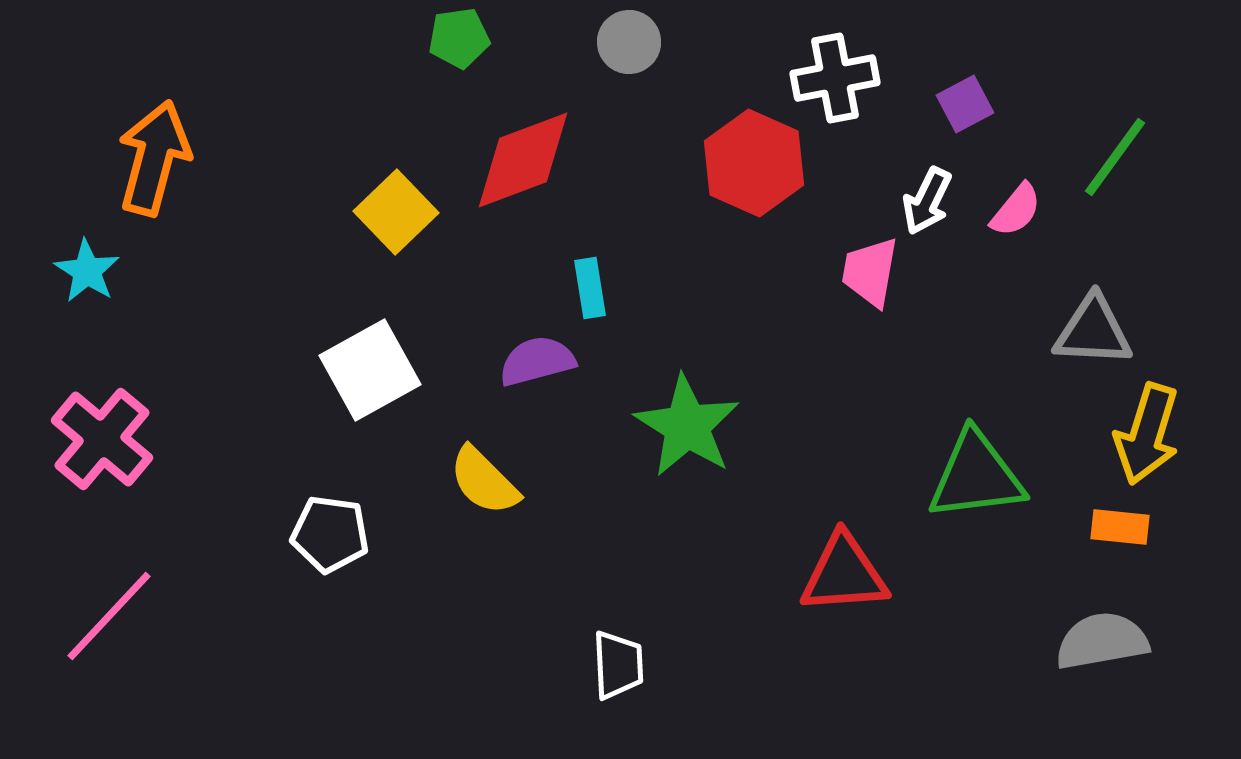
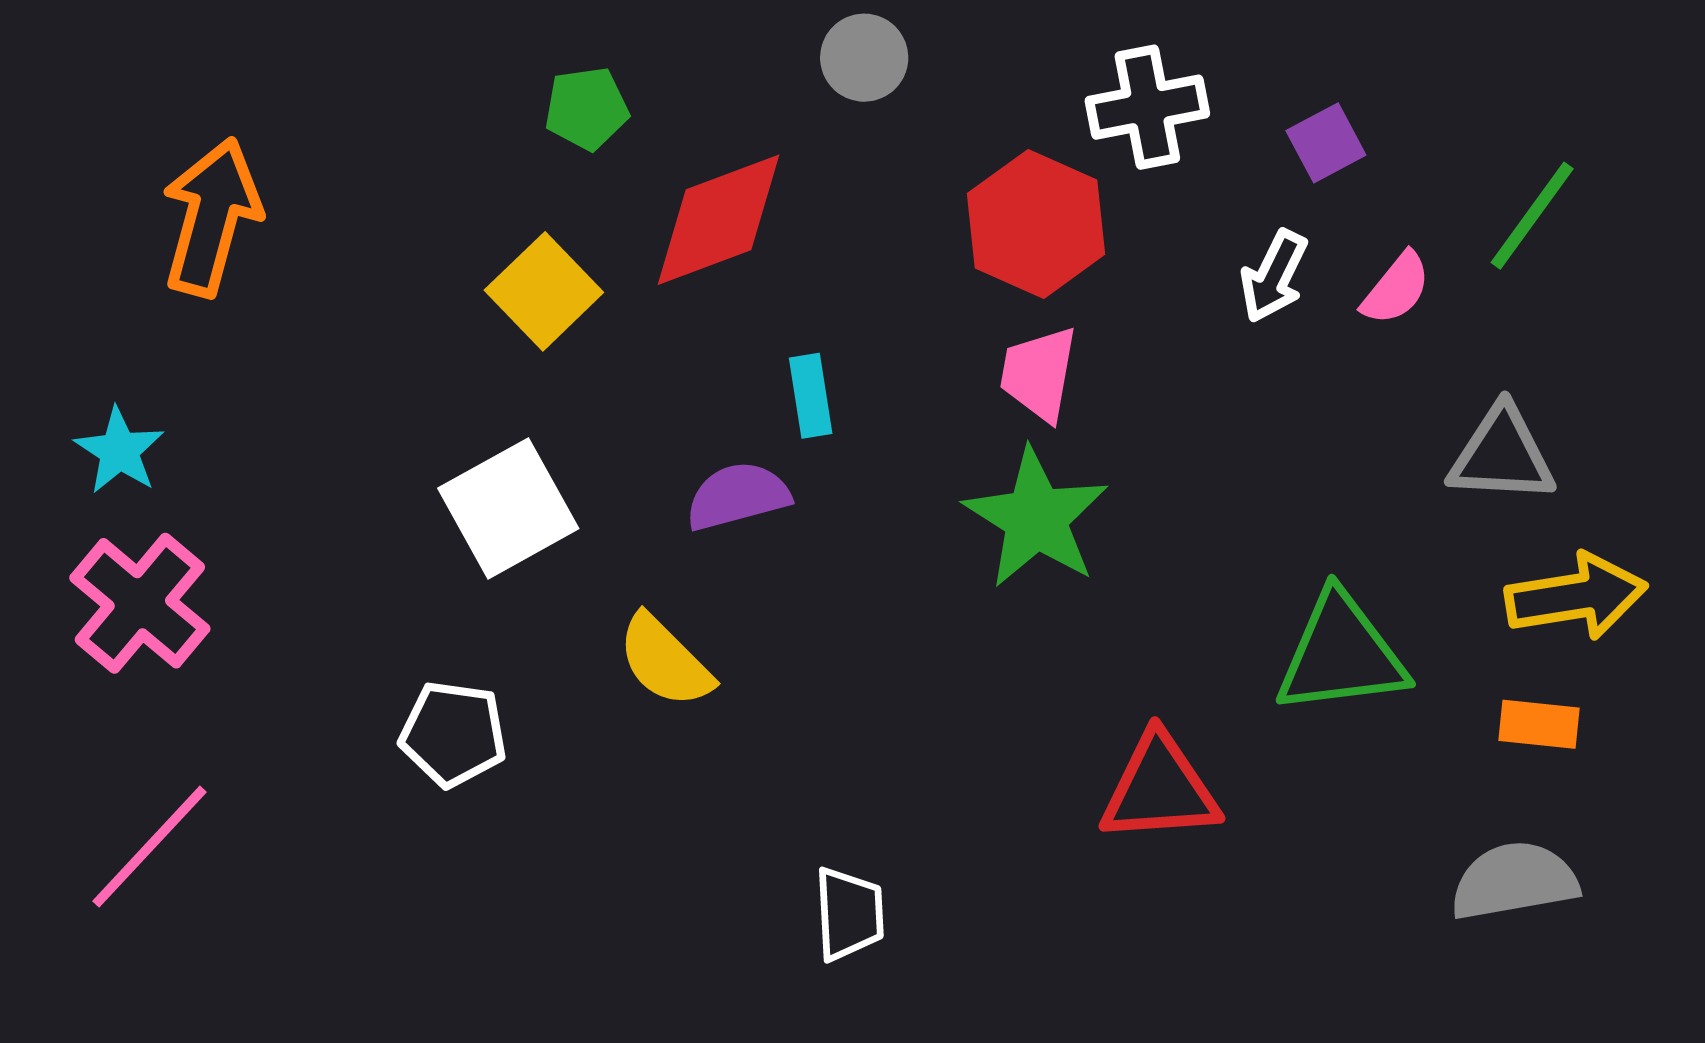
green pentagon: (459, 38) -> (587, 108), moved
cyan star: (87, 271) -> (119, 451), moved
pink trapezoid: (870, 272) -> (1039, 374), moved
green star: (687, 426) -> (1036, 518), moved
yellow arrow: (1147, 434) -> (1576, 596), turned -116

